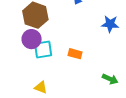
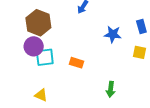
green arrow: (110, 79) -> (111, 89), turned 70

